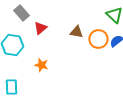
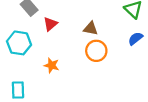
orange circle: (98, 39) -> (96, 51), moved

